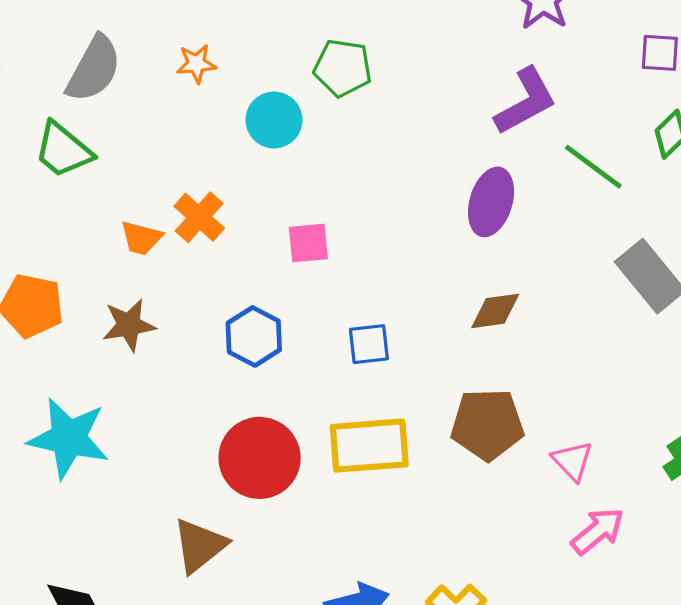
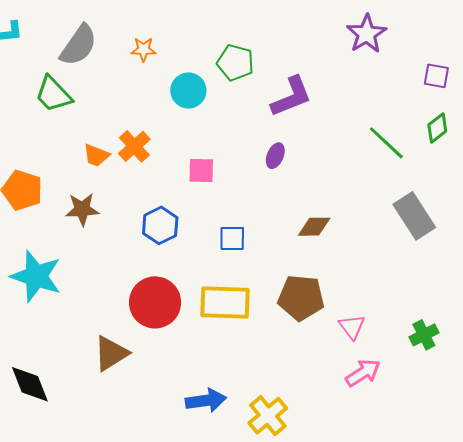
purple L-shape: (526, 101) -> (291, 97), moved
purple ellipse: (491, 202) -> (275, 156), moved, size x0.6

